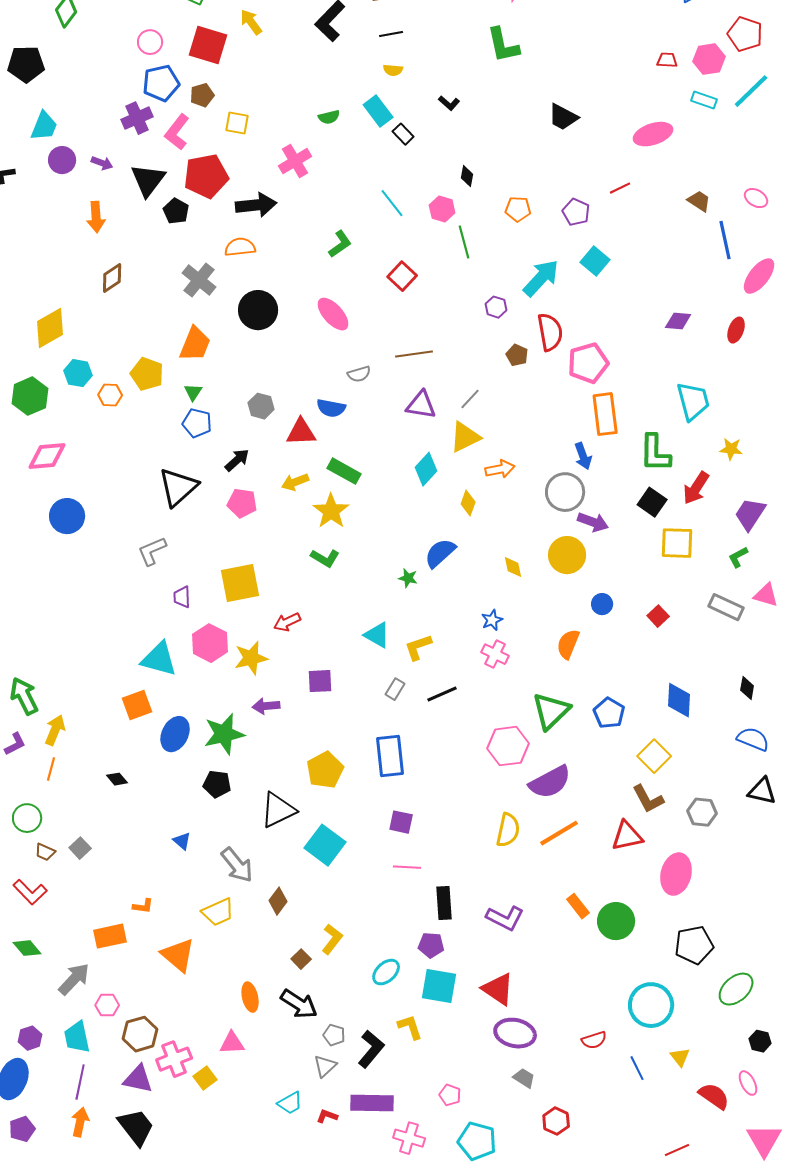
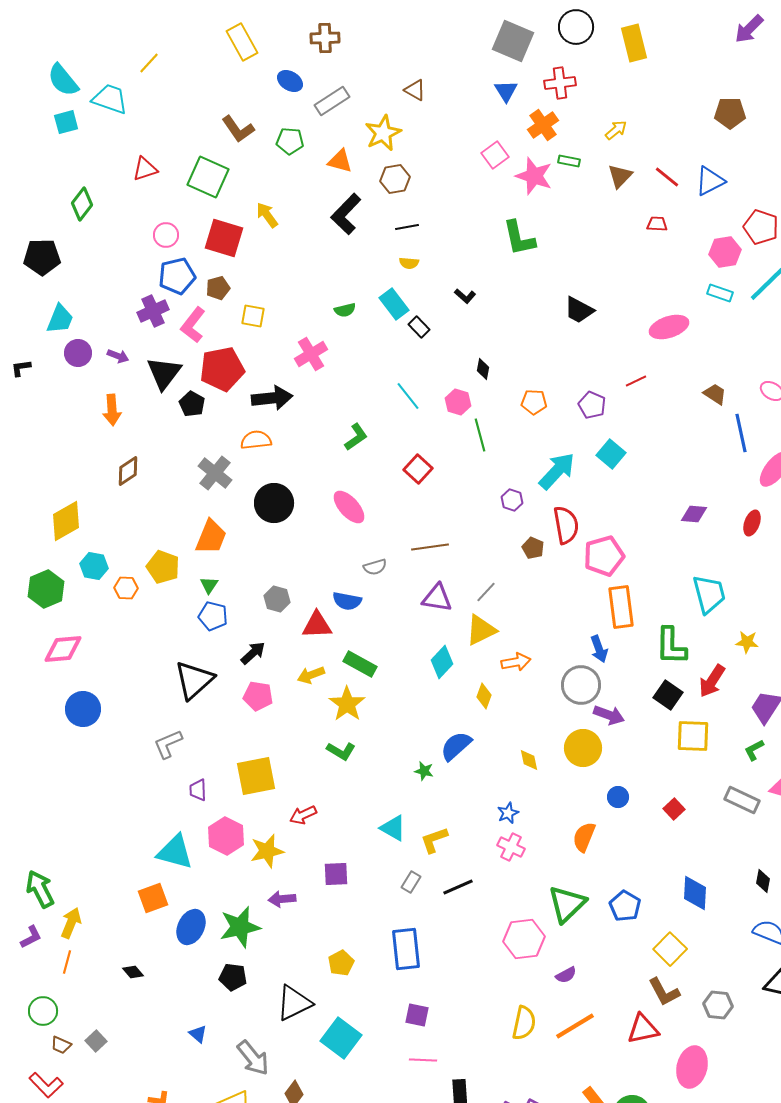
red trapezoid: (667, 60) -> (657, 224), moved
yellow pentagon: (325, 770) -> (341, 963), size x0.7
purple semicircle: (550, 782) -> (566, 975), size x0.5

